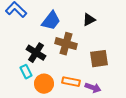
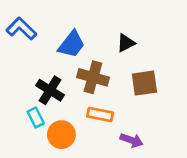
brown square: (99, 59) -> (144, 83), moved
orange rectangle: (71, 82) -> (100, 115), moved

